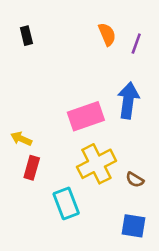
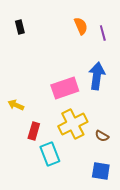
purple line: (136, 44) -> (103, 33), turned -35
red rectangle: (32, 168) -> (34, 131), moved

